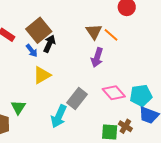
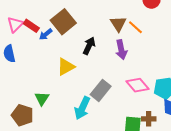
black arrow: (49, 44) -> (89, 46), moved
blue arrow: (32, 51) -> (46, 34), moved, turned 88
purple arrow: (97, 57) -> (121, 50), turned -30
brown cross: (125, 126) -> (149, 119), turned -32

